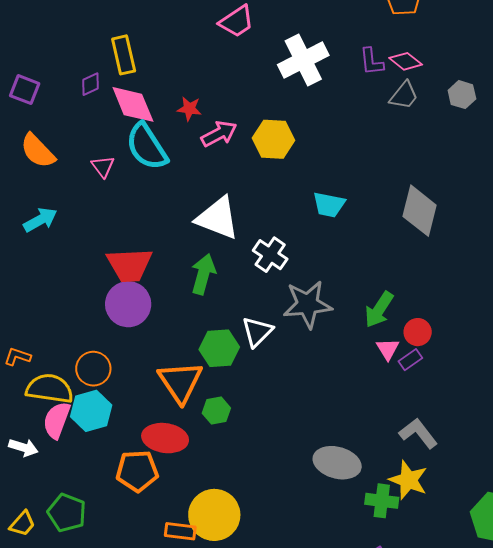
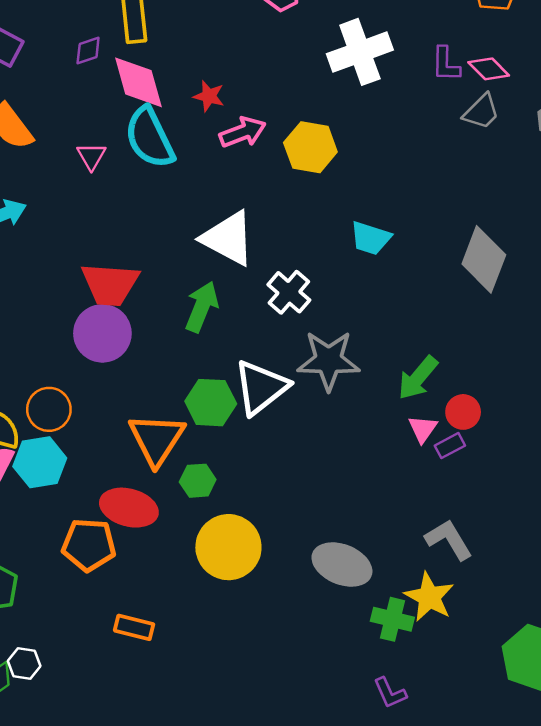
white triangle: (257, 332) -> (261, 387), size x1.4
yellow circle: (214, 515) -> (228, 547), moved

